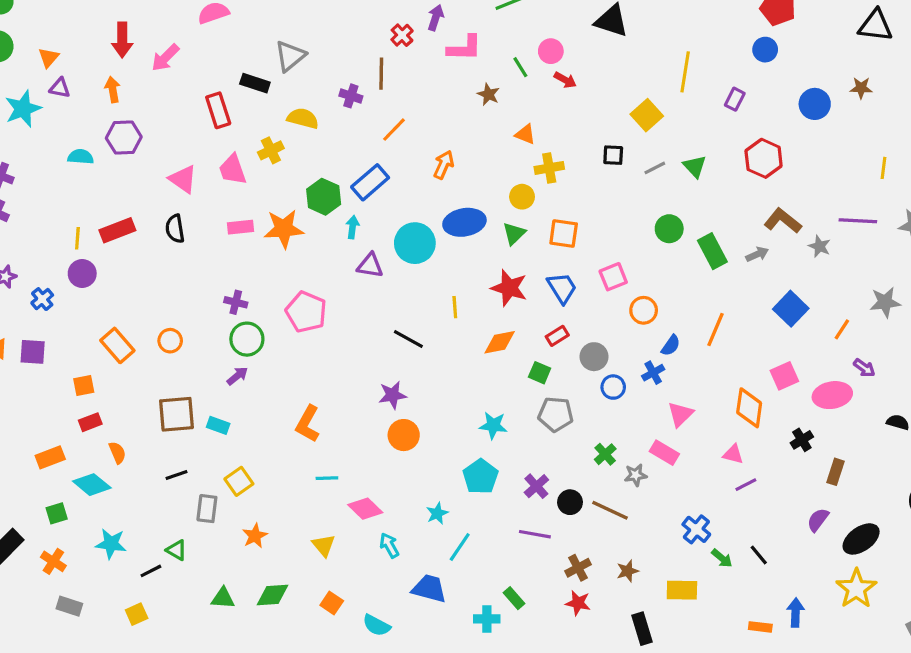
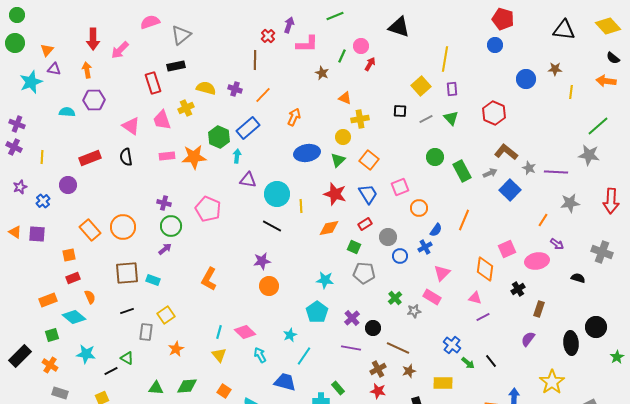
gray triangle: (290, 56) -> (181, 35), moved
green line: (520, 67) -> (342, 56), turned 56
red arrow: (565, 80) -> (370, 64), turned -88
black rectangle: (255, 83) -> (176, 66), turned -30
purple cross: (351, 96) -> (235, 89), moved
purple rectangle: (735, 99) -> (452, 89), moved, turned -32
yellow line: (883, 168) -> (571, 92), moved
purple line: (858, 221) -> (556, 172), moved
orange square: (564, 233) -> (369, 160), turned 30
yellow line: (77, 238) -> (42, 157), moved
cyan circle: (415, 243) -> (277, 194), moved
blue square: (791, 309) -> (510, 190), moved
orange circle: (170, 341) -> (123, 227), size x1.6
cyan line: (327, 478) -> (219, 332), moved, turned -72
brown line: (610, 510) -> (398, 348), moved
black ellipse: (861, 539) -> (571, 343), moved, turned -60

